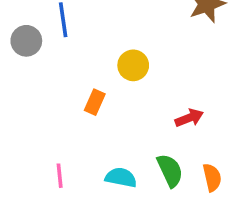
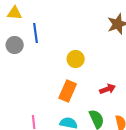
orange rectangle: (95, 102) -> (68, 91), moved, size x1.5

